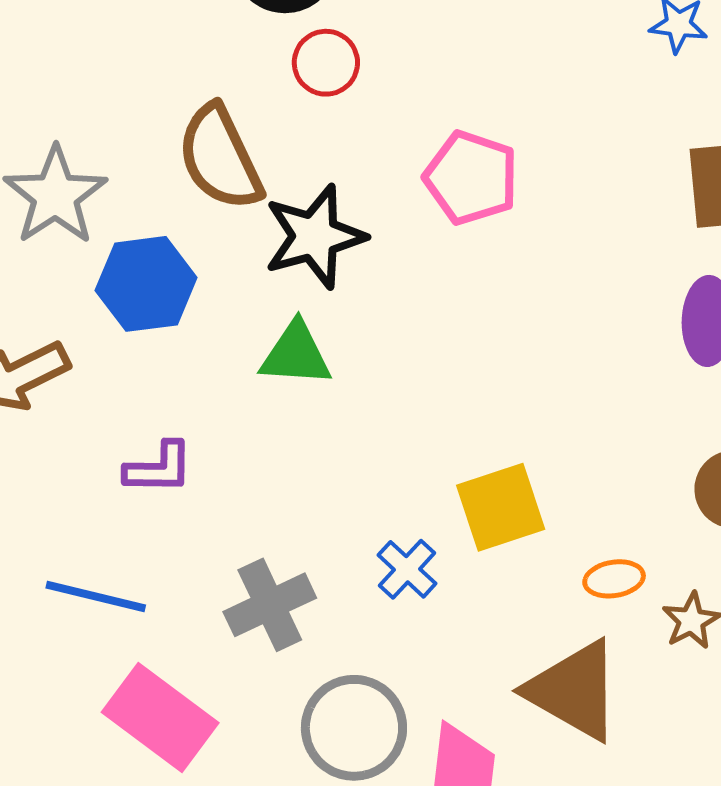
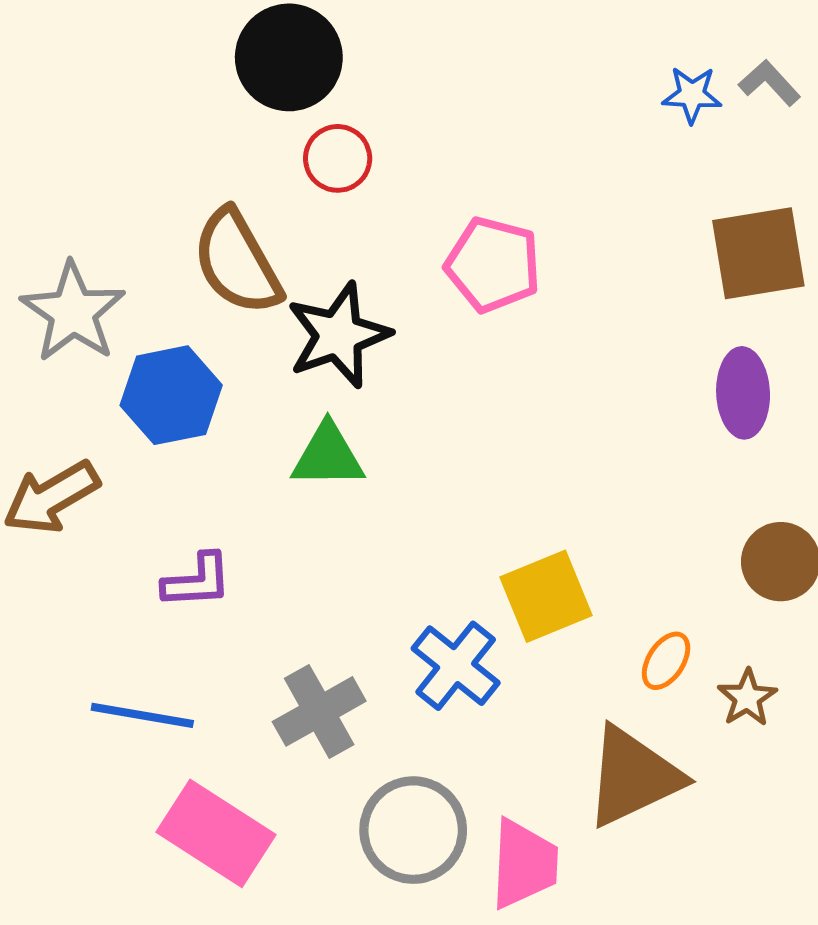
blue cross: (407, 569) -> (456, 666), size x1.4
orange ellipse: (614, 579) -> (666, 661), turned -44
brown triangle: (574, 690) -> (633, 777), turned -51

